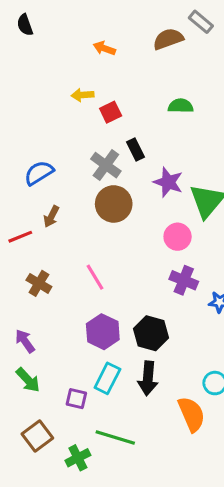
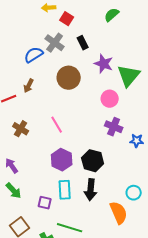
green semicircle: (181, 106) -> (112, 15), turned -42
red square: (111, 112) -> (67, 19), turned -32
gray cross: (106, 165) -> (55, 43), moved
blue semicircle: (39, 173) -> (34, 55), moved
cyan rectangle: (107, 378) -> (65, 190), turned -30

